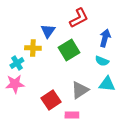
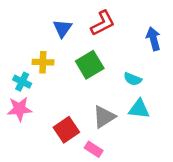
blue triangle: (48, 31) -> (62, 28), moved
blue arrow: (105, 38) -> (153, 39), moved, turned -30
cyan cross: (17, 63) -> (22, 82), turned -32
pink rectangle: (72, 115) -> (94, 149), turned 32

